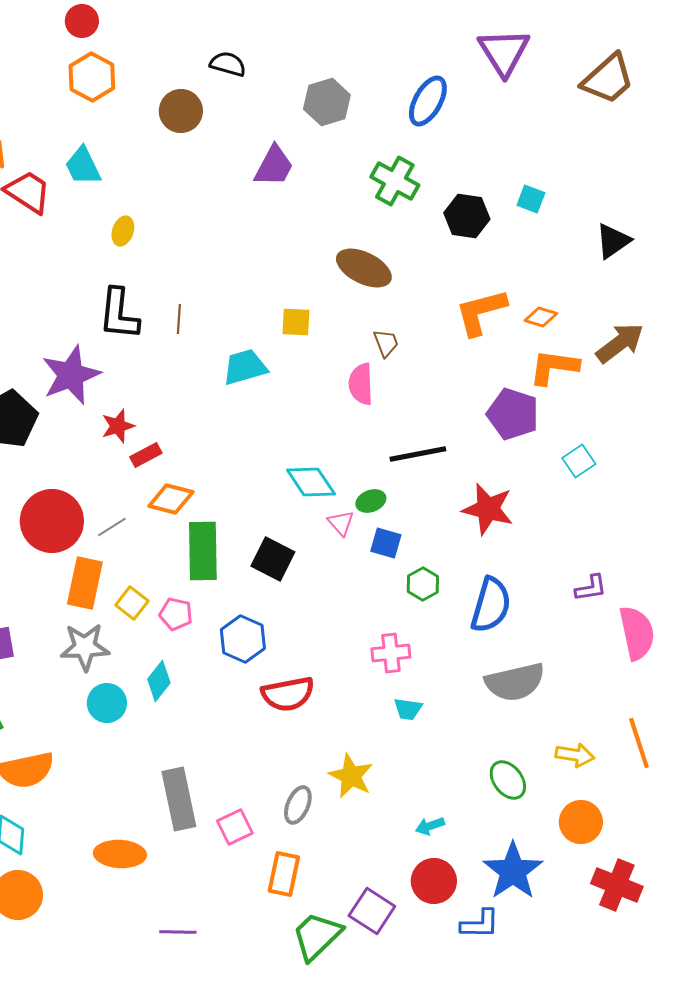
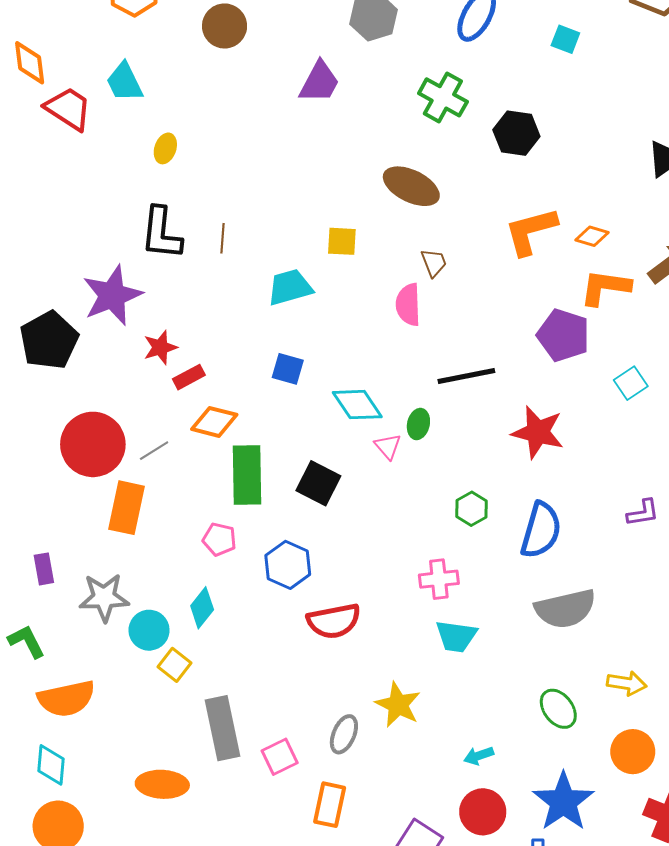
cyan square: (531, 199) -> (565, 39), moved
green ellipse: (371, 501) -> (418, 424), turned -56
blue square: (386, 543) -> (288, 369), moved
yellow square: (132, 603) -> (175, 665), moved
gray star: (85, 647) -> (104, 598), moved
cyan trapezoid: (408, 709) -> (456, 636), size x1.4

